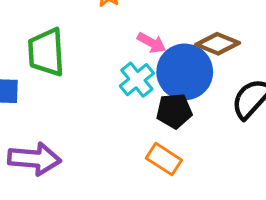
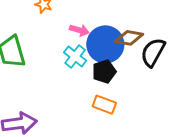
brown diamond: (218, 44) -> (129, 38), moved

